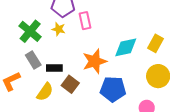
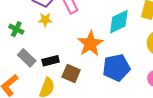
green cross: (30, 31) -> (16, 29), size x0.6

